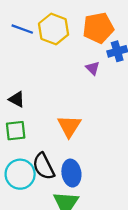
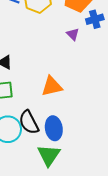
orange triangle: (69, 126) -> (52, 86), turned 45

